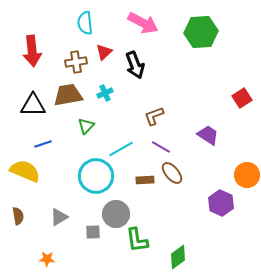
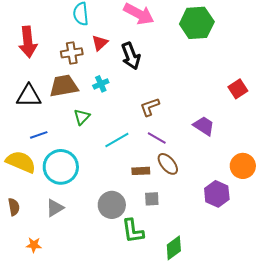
cyan circle: (96, 176) -> (61, 167), moved
gray square: (93, 232) -> (152, 199), moved
orange star: (47, 259) -> (34, 245), moved

